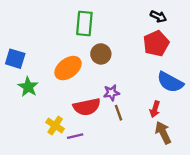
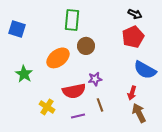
blue square: (15, 59) -> (17, 29), moved
brown line: (118, 113) -> (100, 105), moved
purple line: (75, 136) -> (78, 116), moved

